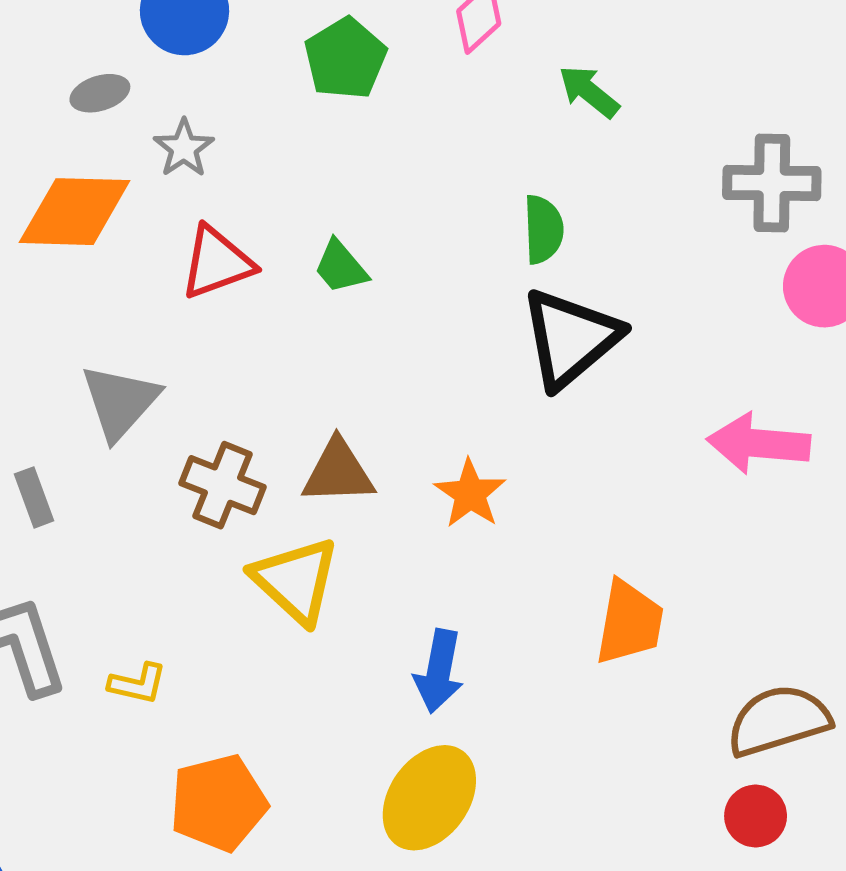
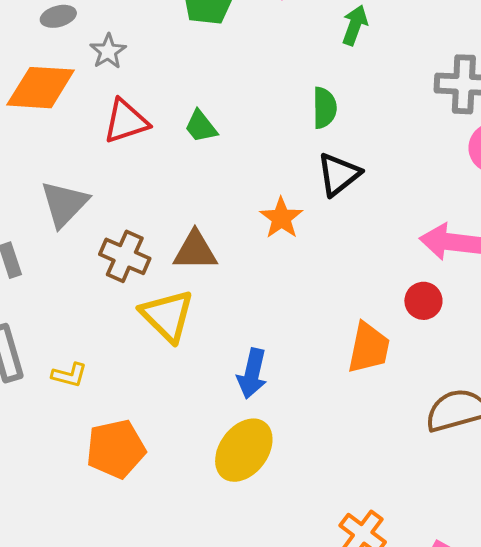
green arrow: (589, 92) -> (355, 25), turned 69
black triangle: (570, 338) -> (339, 174), size x0.7
orange star: (470, 494) -> (281, 218), moved
red circle: (756, 816) -> (423, 301), moved

